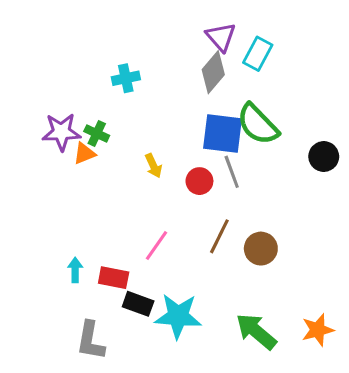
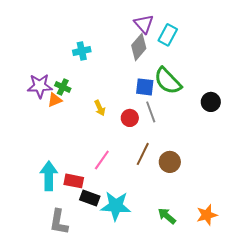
blue square: (222, 133) -> (145, 87), size x0.7
cyan arrow: (75, 270) -> (49, 176), size x1.8
green arrow: (256, 331) -> (167, 216), size x0.7

